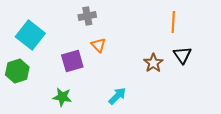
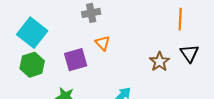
green hexagon: (17, 71) -> (32, 65), moved

